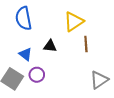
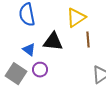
black triangle: (50, 46) -> (53, 42), size x1.5

